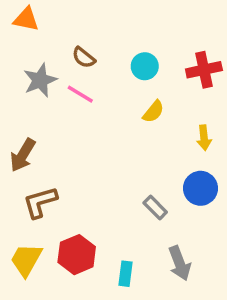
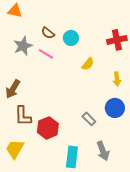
cyan circle: (145, 66) -> (71, 38), moved
brown L-shape: (40, 202) -> (23, 116), turned -75
red hexagon: (77, 255) -> (48, 128), moved
cyan rectangle: (126, 274) -> (72, 157), size x1.5

